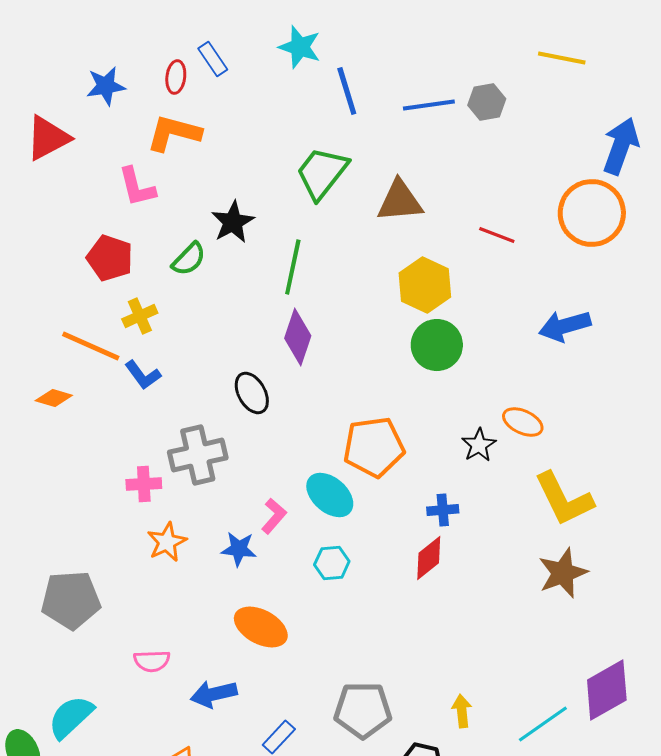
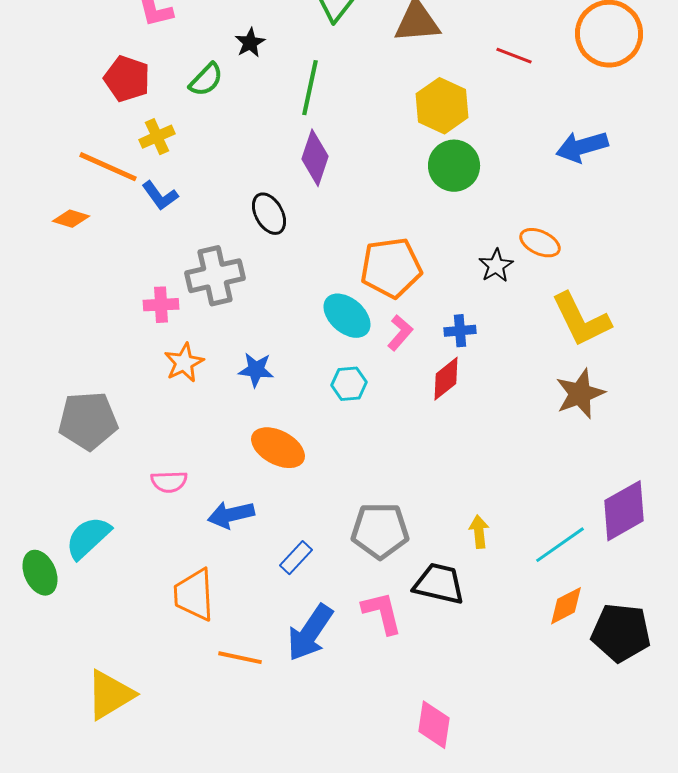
black star: (233, 222) -> (250, 43), size x0.7
pink L-shape: (274, 516) -> (400, 333), moved

